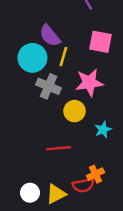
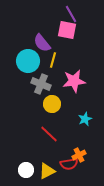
pink square: (100, 42) -> (67, 30), moved
yellow circle: (75, 111) -> (52, 104), moved
red line: (58, 148) -> (49, 134), turned 48

